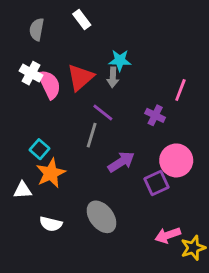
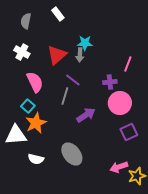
pink semicircle: (49, 84) -> (35, 82), moved
purple cross: (155, 115) -> (110, 82), turned -32
pink circle: (176, 160) -> (120, 103), moved
purple square: (156, 183) -> (129, 132), moved
white triangle: (23, 190) -> (16, 135), size x1.6

